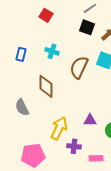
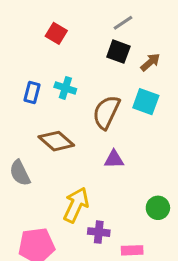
blue rectangle: (21, 54) -> (32, 93), moved
brown diamond: (46, 86) -> (56, 141), turned -50
purple triangle: (90, 120) -> (114, 159), moved

